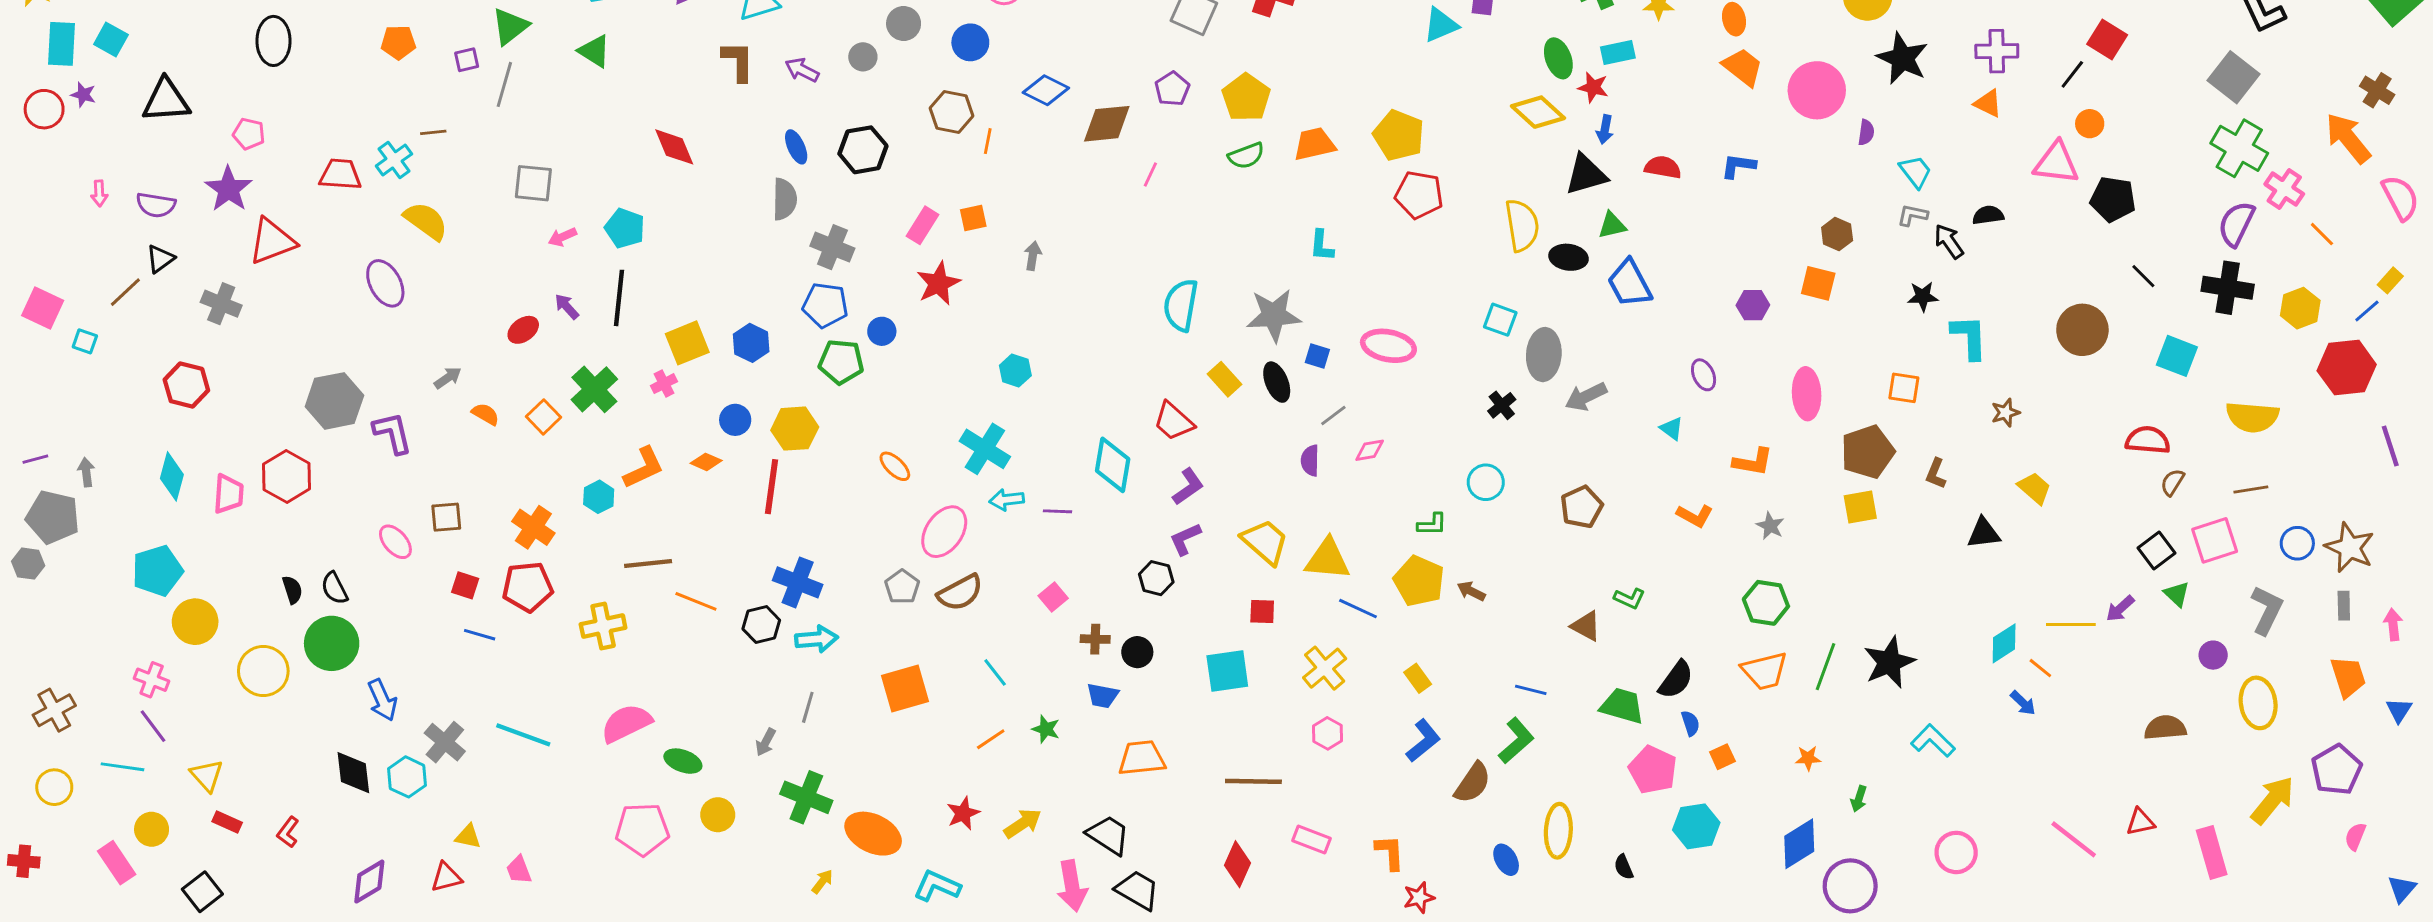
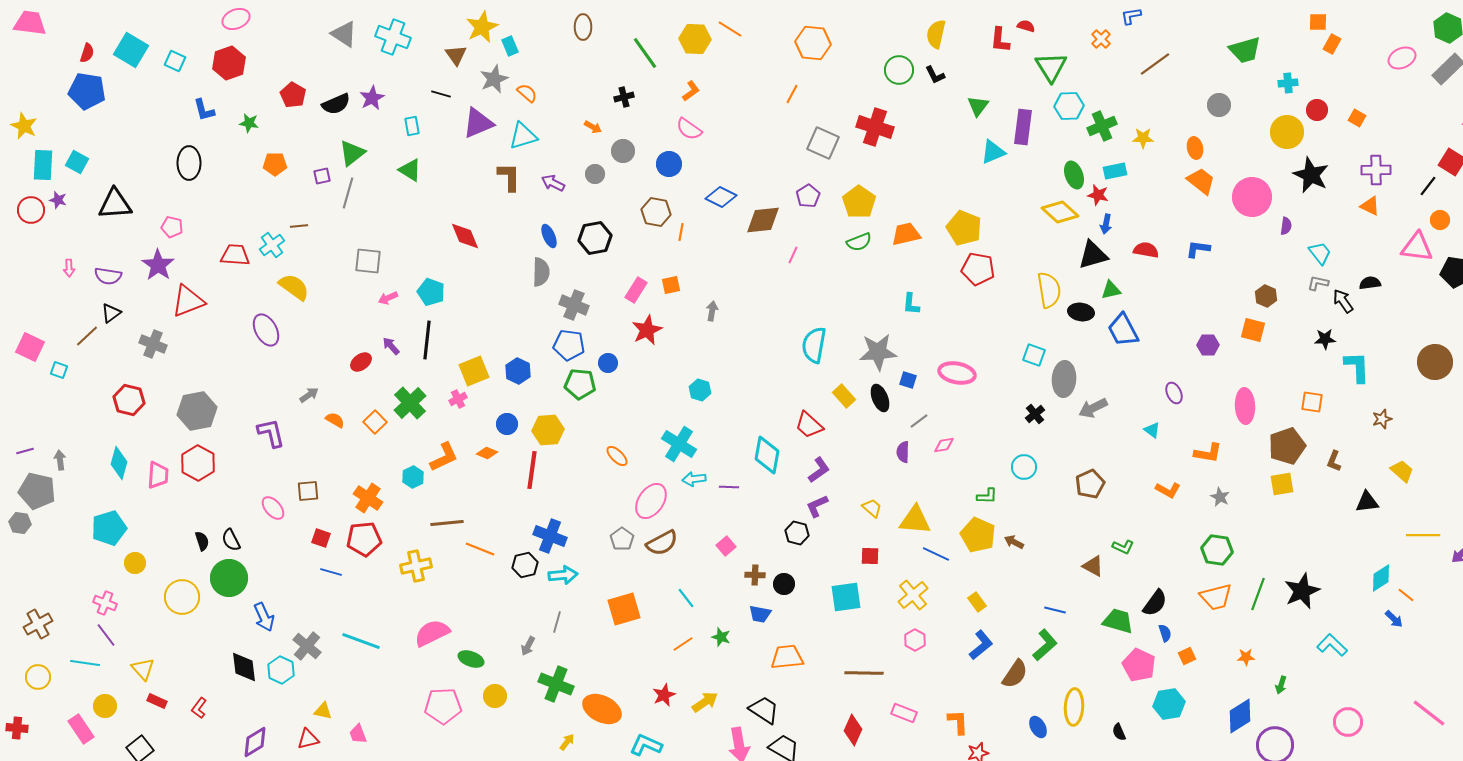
gray hexagon: (334, 401) -> (197, 411), moved
yellow trapezoid: (1265, 542) -> (872, 508), size x0.6
yellow circle: (195, 622) -> (135, 563), size x0.7
yellow line: (2071, 625) -> (1423, 535), moved

